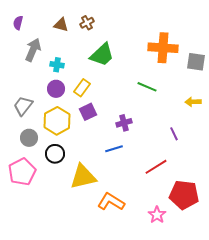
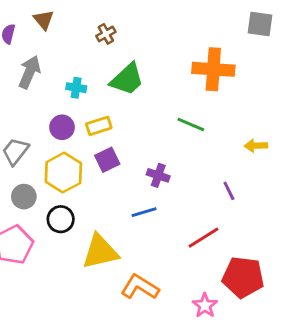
brown triangle: (61, 25) -> (44, 20), moved, turned 35
gray square: (196, 62) -> (260, 24), moved
cyan cross: (57, 65) -> (76, 88), moved
yellow rectangle: (82, 88) -> (99, 126), turned 36
purple cross: (124, 123) -> (158, 175), turned 35

